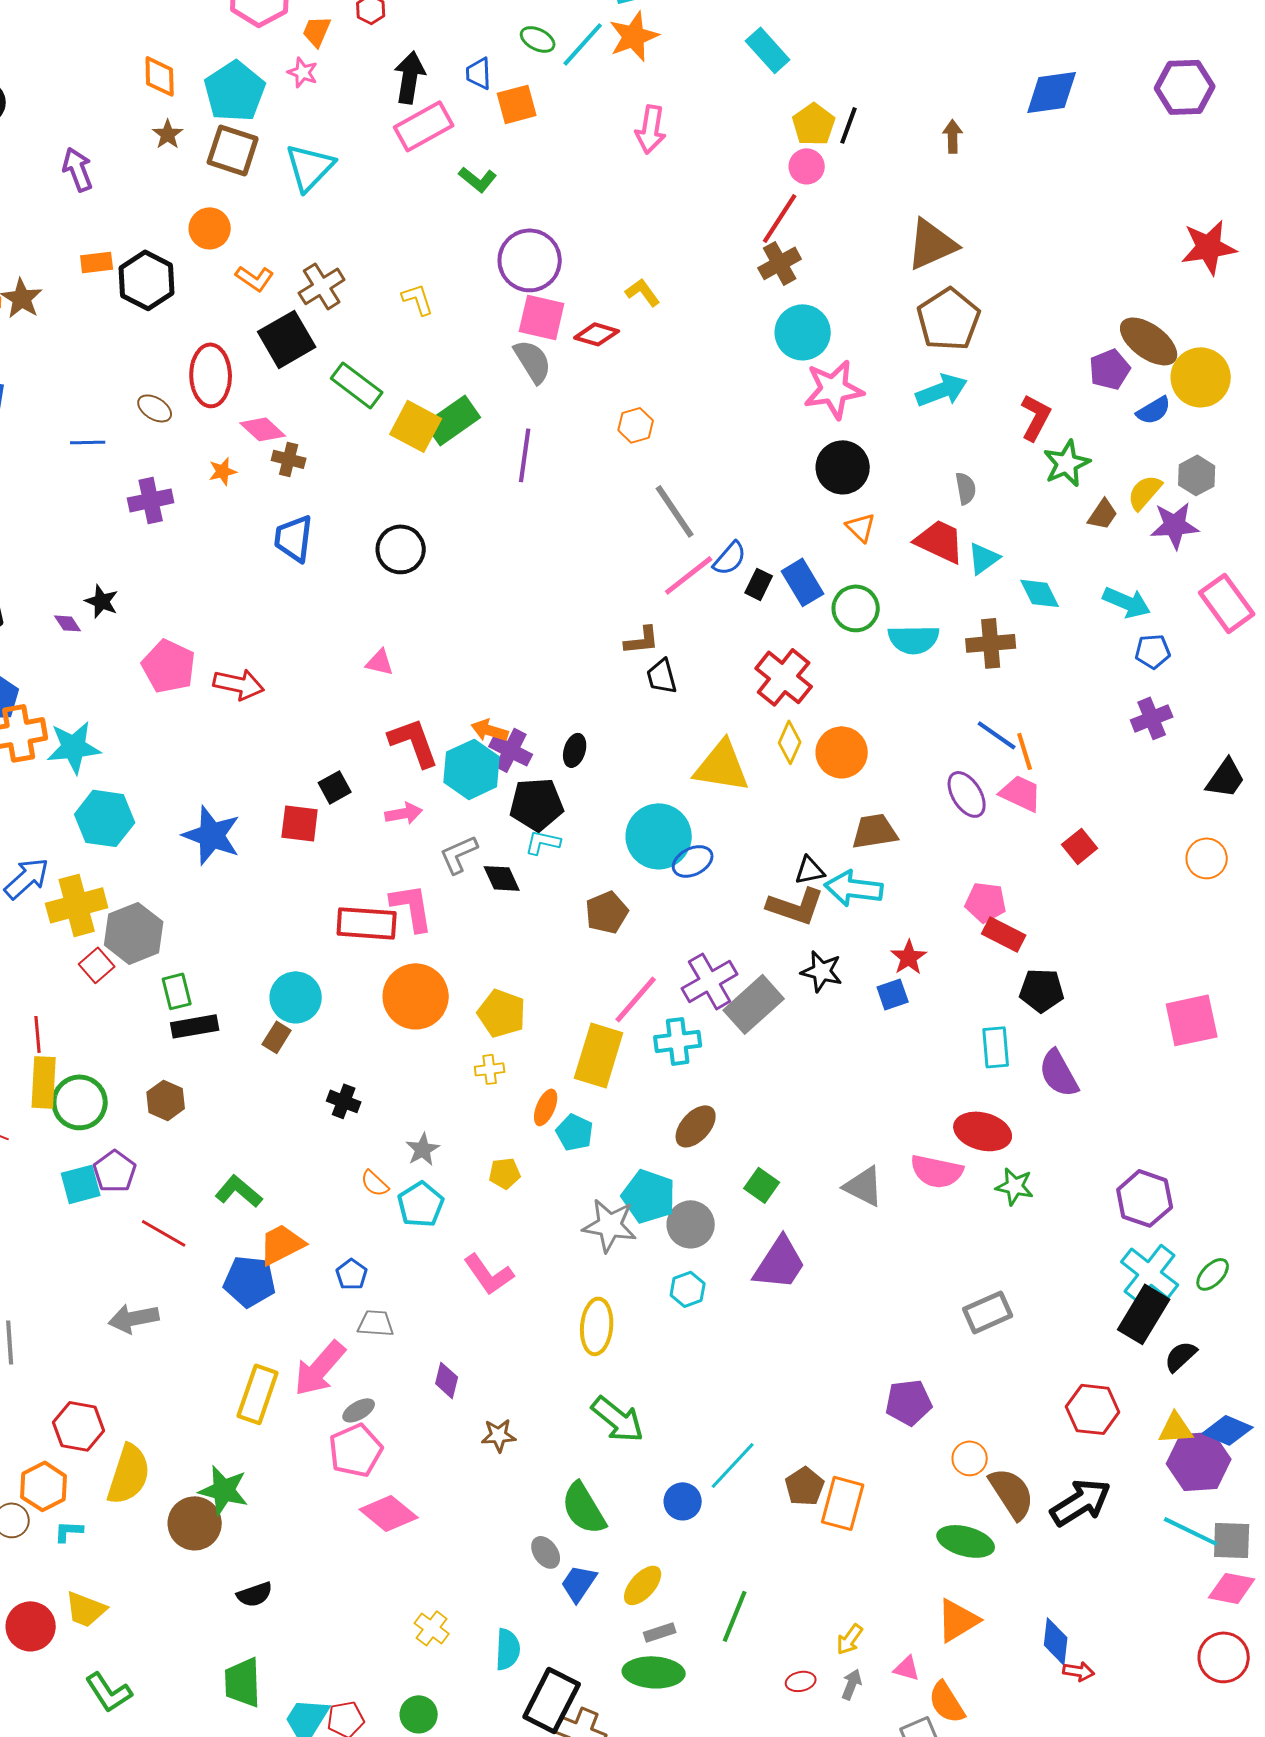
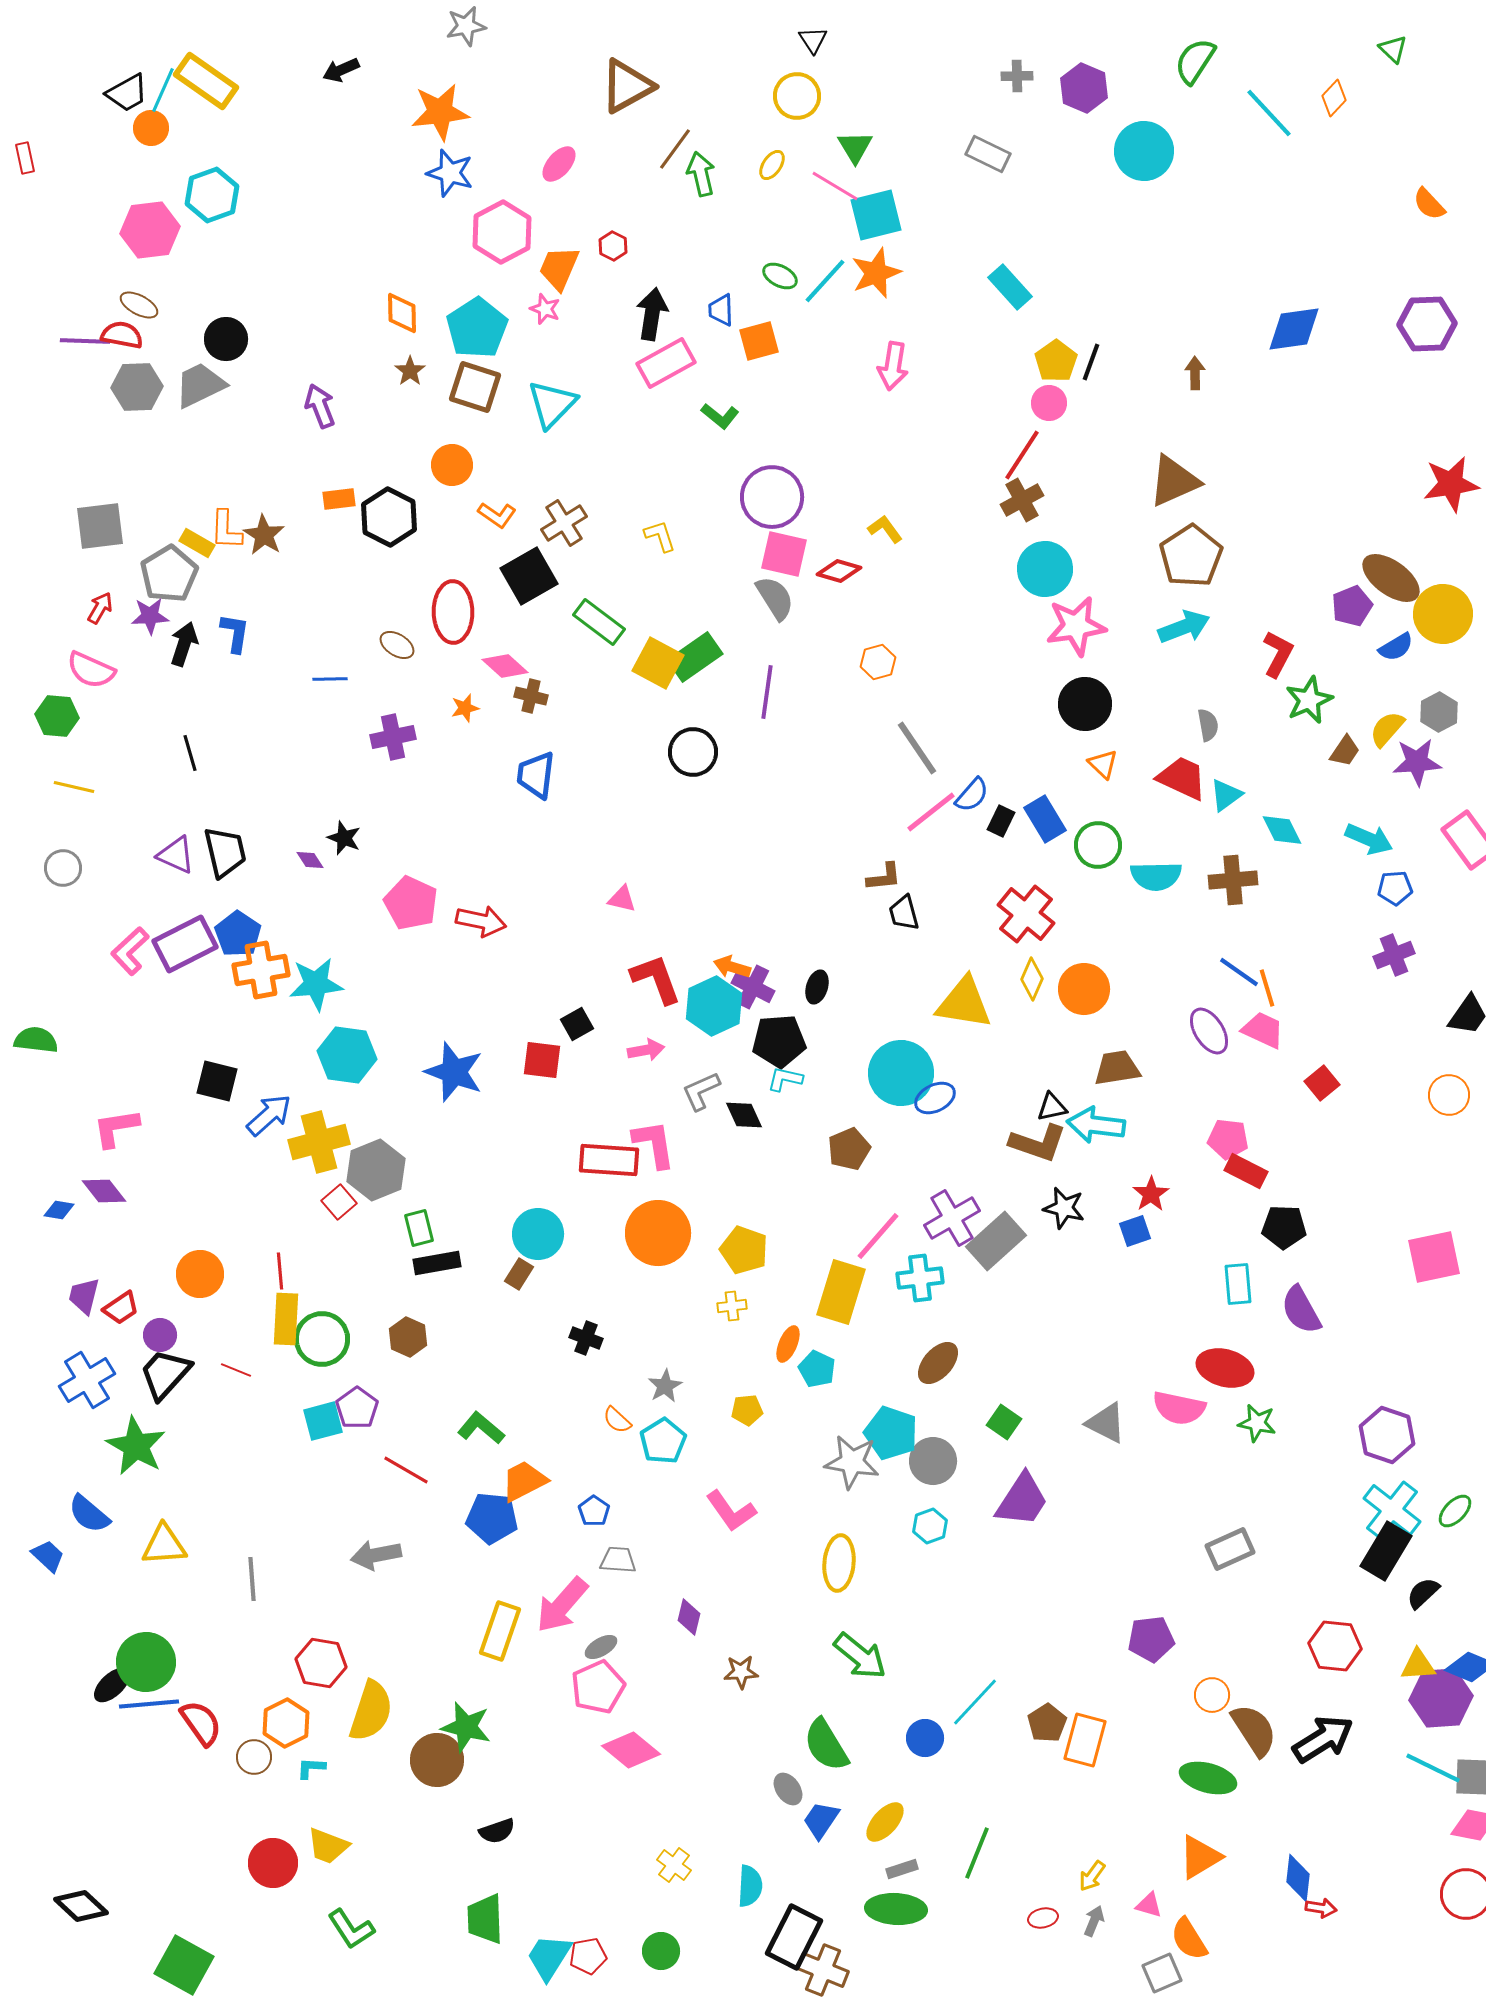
orange trapezoid: (317, 31) -> (559, 268), size x1.4
black circle: (401, 549) -> (693, 752), moved

